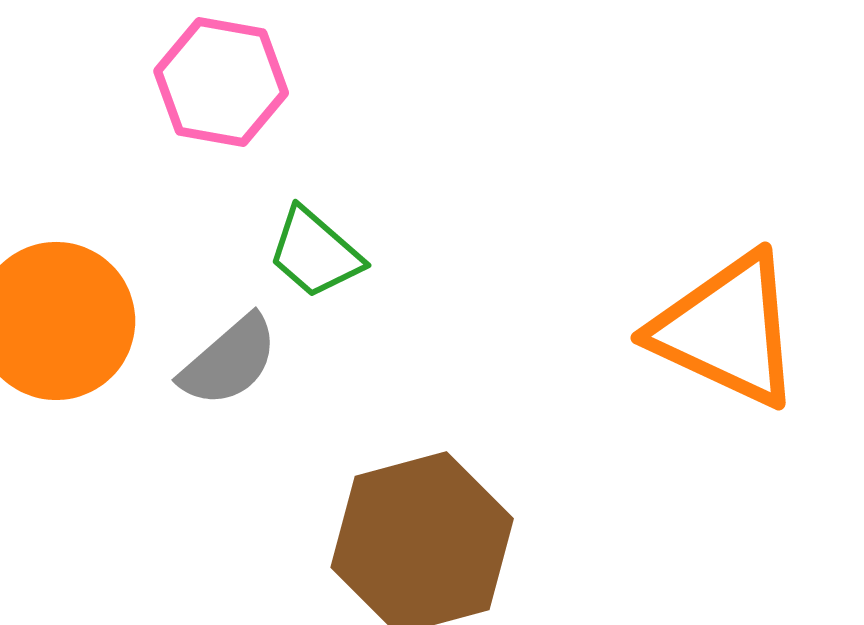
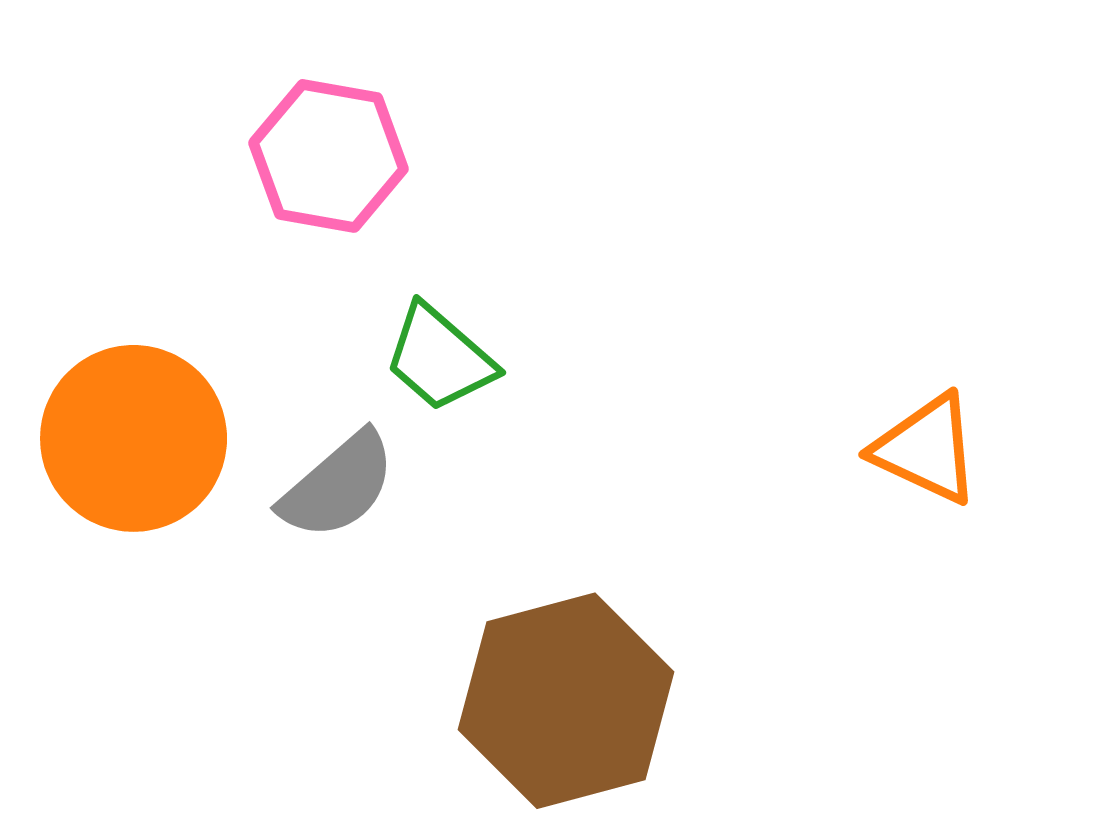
orange triangle: (727, 330) -> (926, 449), size x0.6

